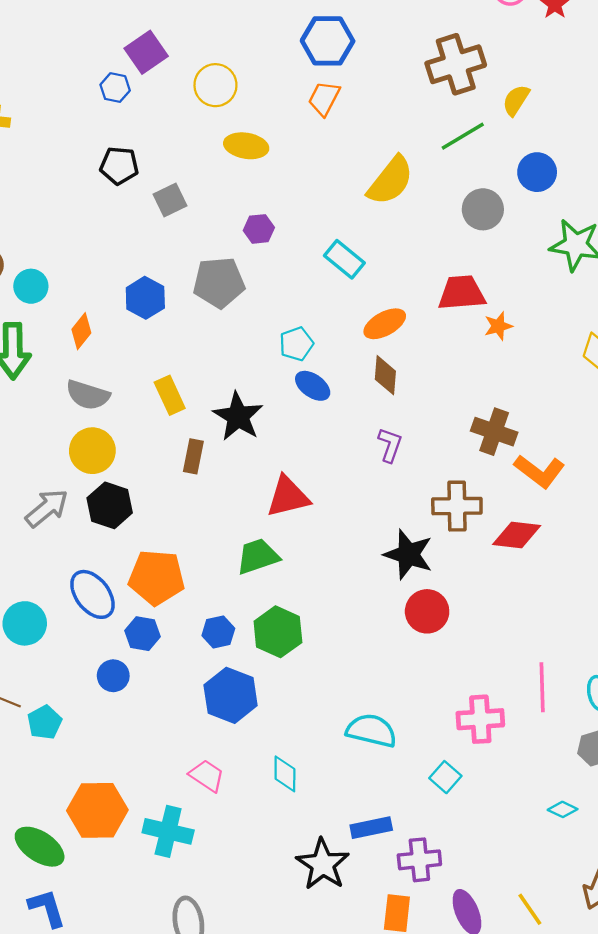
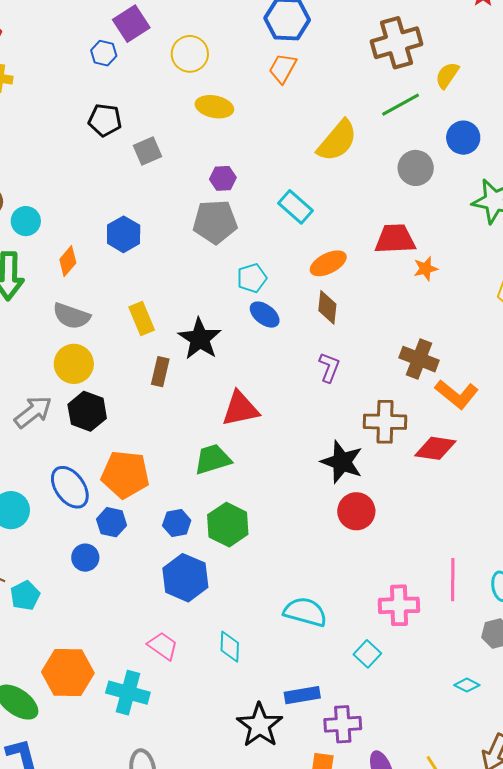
gray pentagon: (219, 282) -> (215, 222), moved

